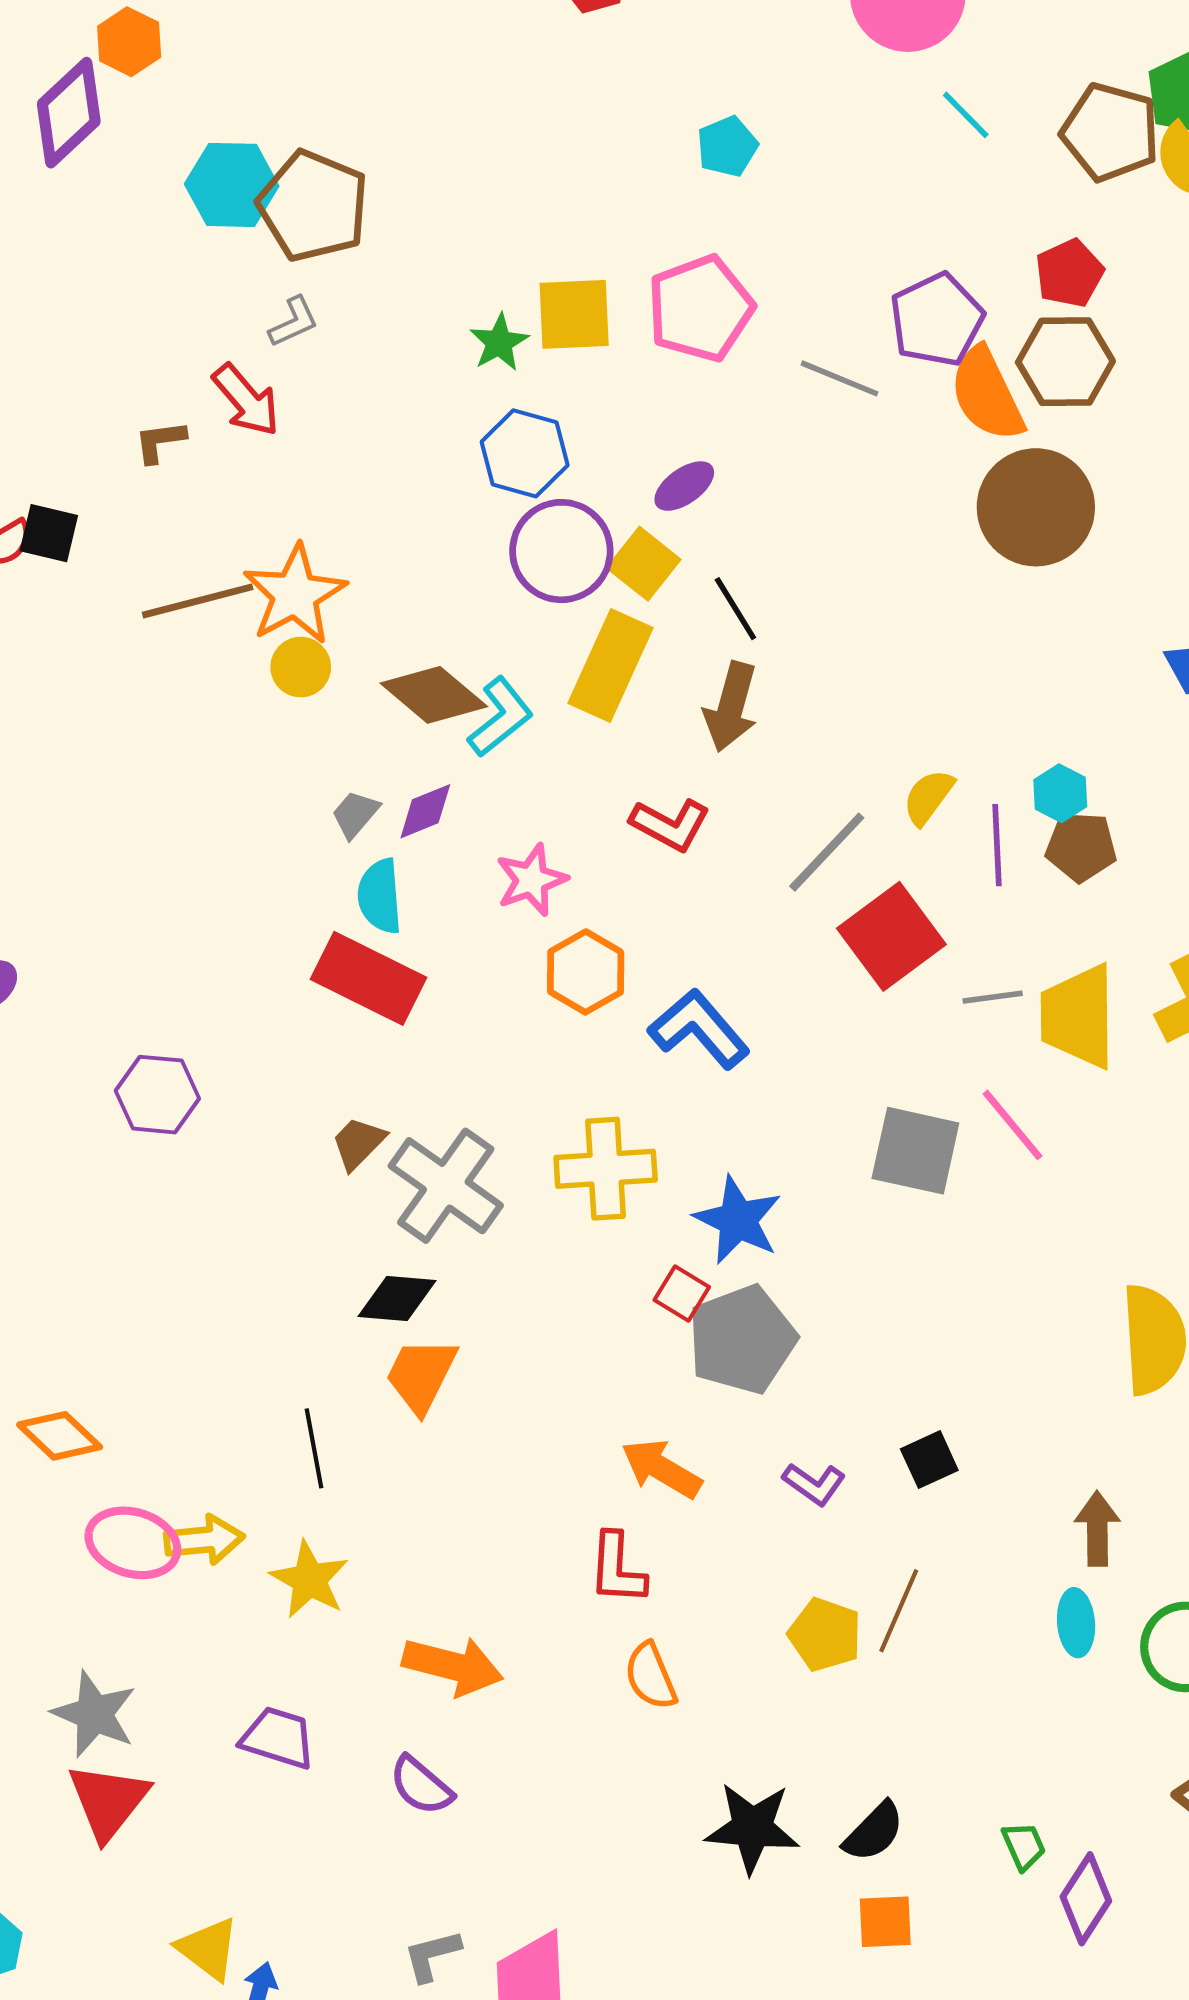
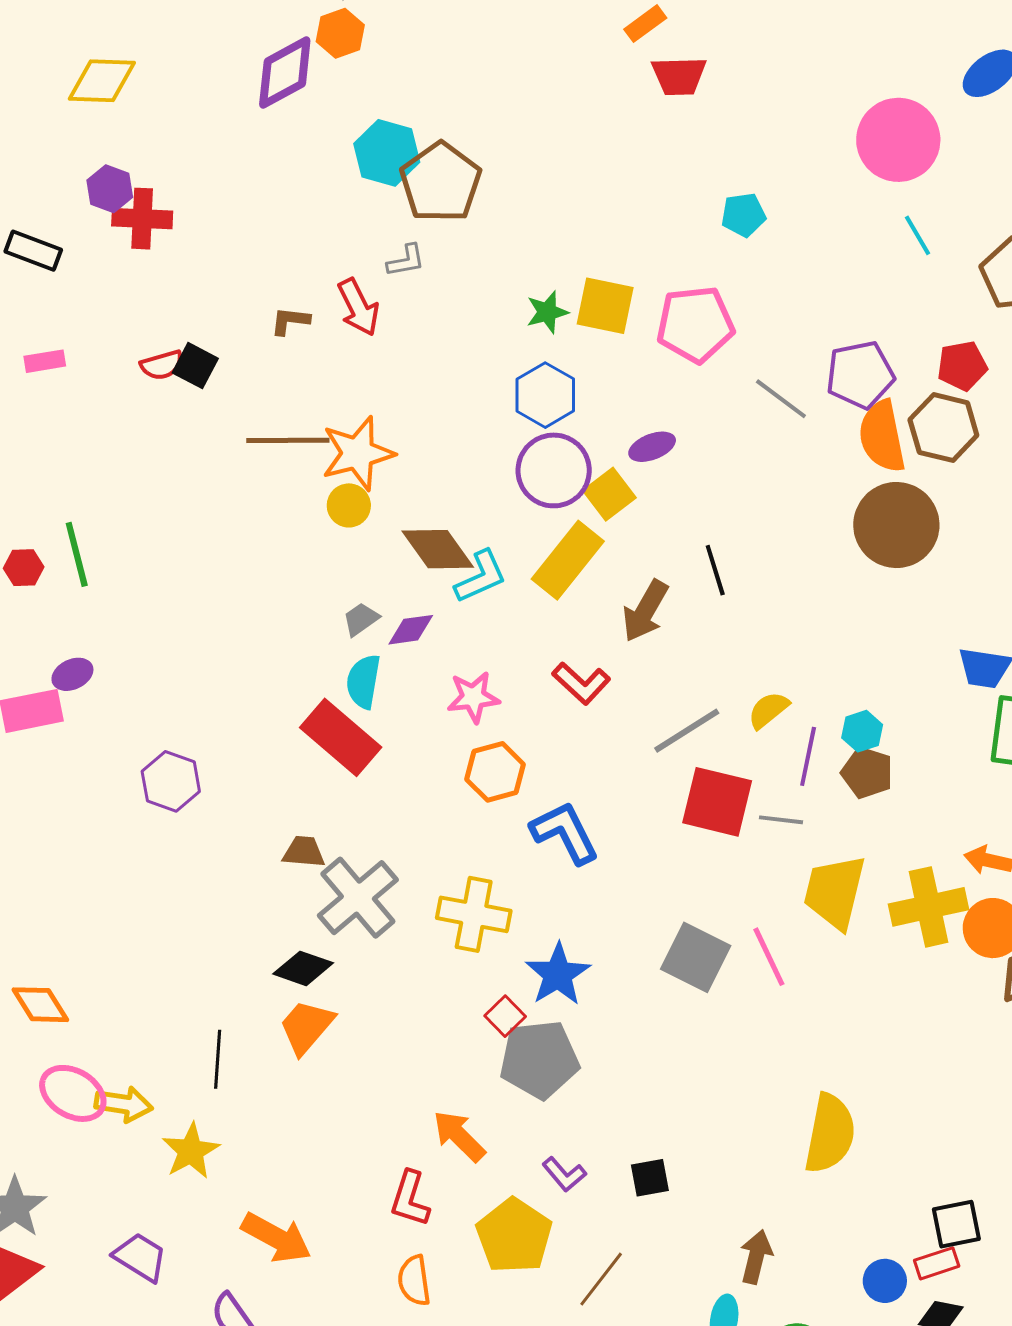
black line: (735, 609) -> (715, 570), moved
red square: (891, 936) -> (717, 802), turned 36
gray line: (993, 997) -> (781, 820), moved
brown trapezoid: (358, 1143) -> (304, 852), turned 36
yellow pentagon: (825, 1635) -> (514, 1236), moved, size x1.4

